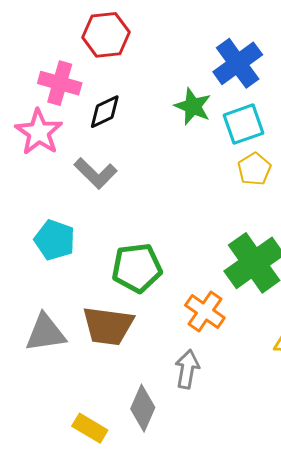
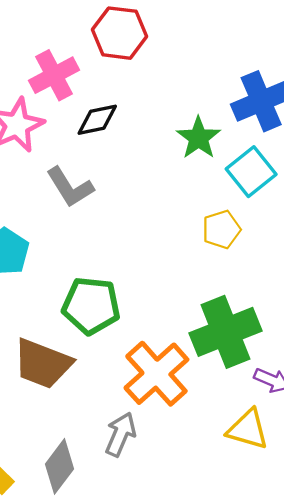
pink cross: (60, 83) -> (54, 75), turned 33
cyan square: (243, 124) -> (251, 172), turned -33
yellow pentagon: (254, 169) -> (221, 229), moved
orange cross: (205, 311) -> (156, 374), size x1.4

